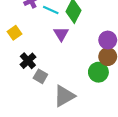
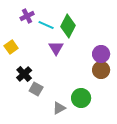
green circle: (98, 72) -> (81, 98), moved
gray triangle: (64, 96) -> (59, 108), size x0.6

